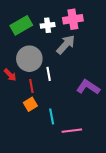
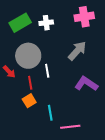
pink cross: (73, 19) -> (84, 17), moved
gray arrow: (66, 45) -> (77, 51), moved

